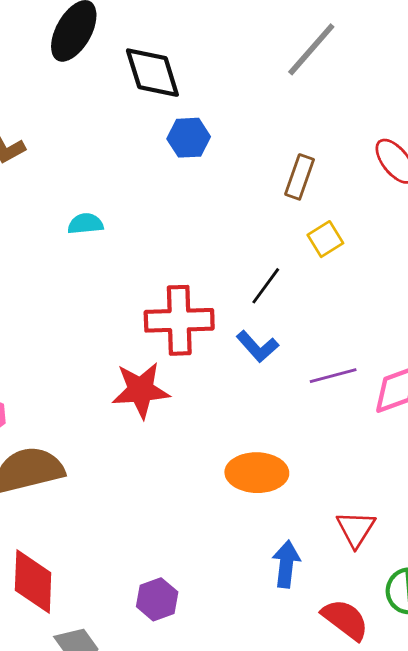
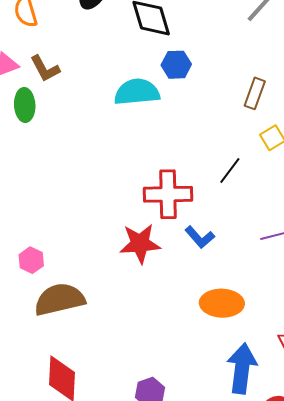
cyan semicircle: (85, 224) -> (137, 92), moved, size x1.8
blue L-shape: (257, 346) -> (200, 237), moved
blue arrow: (286, 564) -> (242, 368), size x1.5

